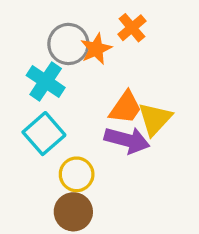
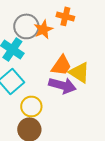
orange cross: (132, 28) -> (65, 16), turned -36
yellow triangle: (155, 119) -> (79, 72), turned -40

